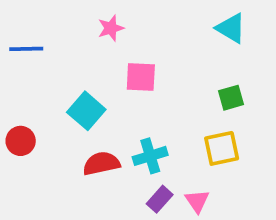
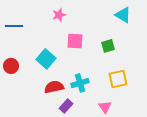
green square: (231, 98) -> (108, 46), moved
red circle: (21, 141) -> (11, 66), moved
purple rectangle: (160, 199) -> (66, 106), moved

